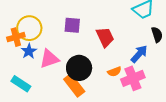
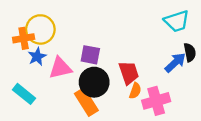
purple square: (72, 25) -> (90, 55), moved
red trapezoid: (105, 37) -> (129, 73), moved
blue arrow: (139, 54) -> (175, 63), moved
orange semicircle: (114, 72) -> (135, 91), turned -56

